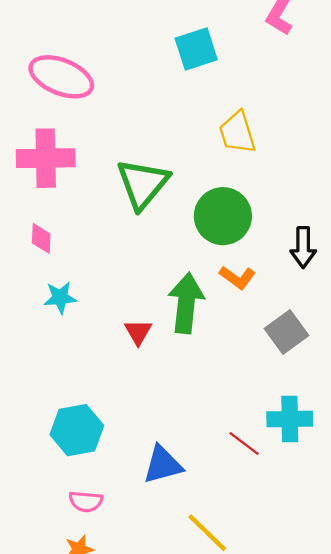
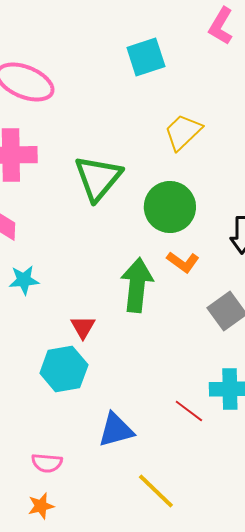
yellow trapezoid: (237, 133) -> (183, 132), turned 63
red triangle: (138, 332) -> (83, 327), moved
cyan hexagon: (77, 430) -> (64, 369), moved

